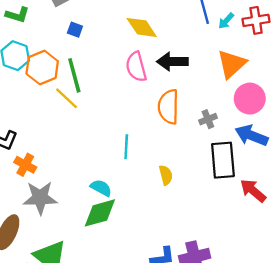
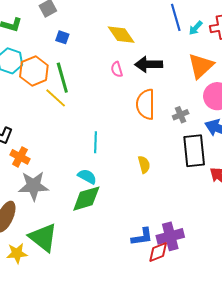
pink semicircle: (136, 67) -> (117, 69), size x0.6
cyan line: (126, 147) -> (95, 142), moved

